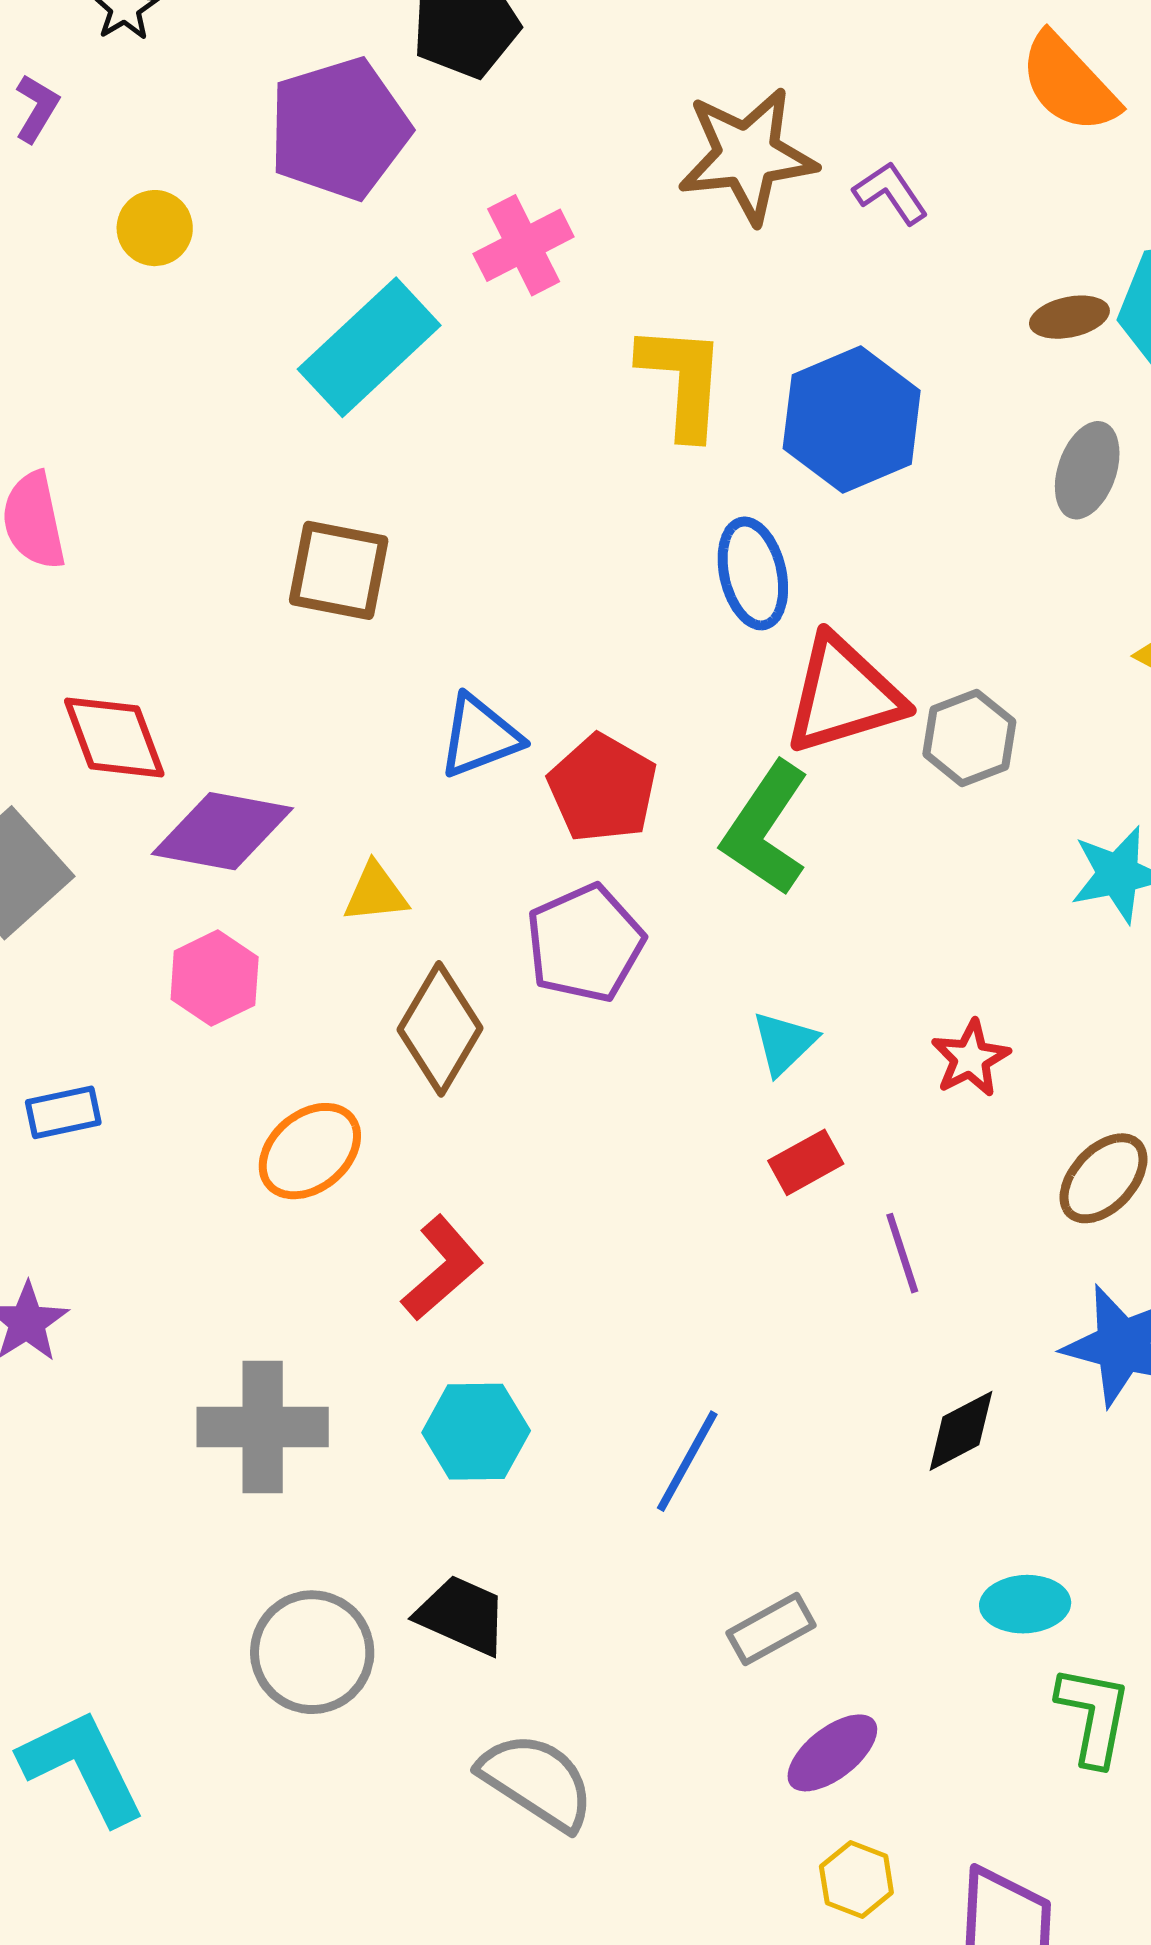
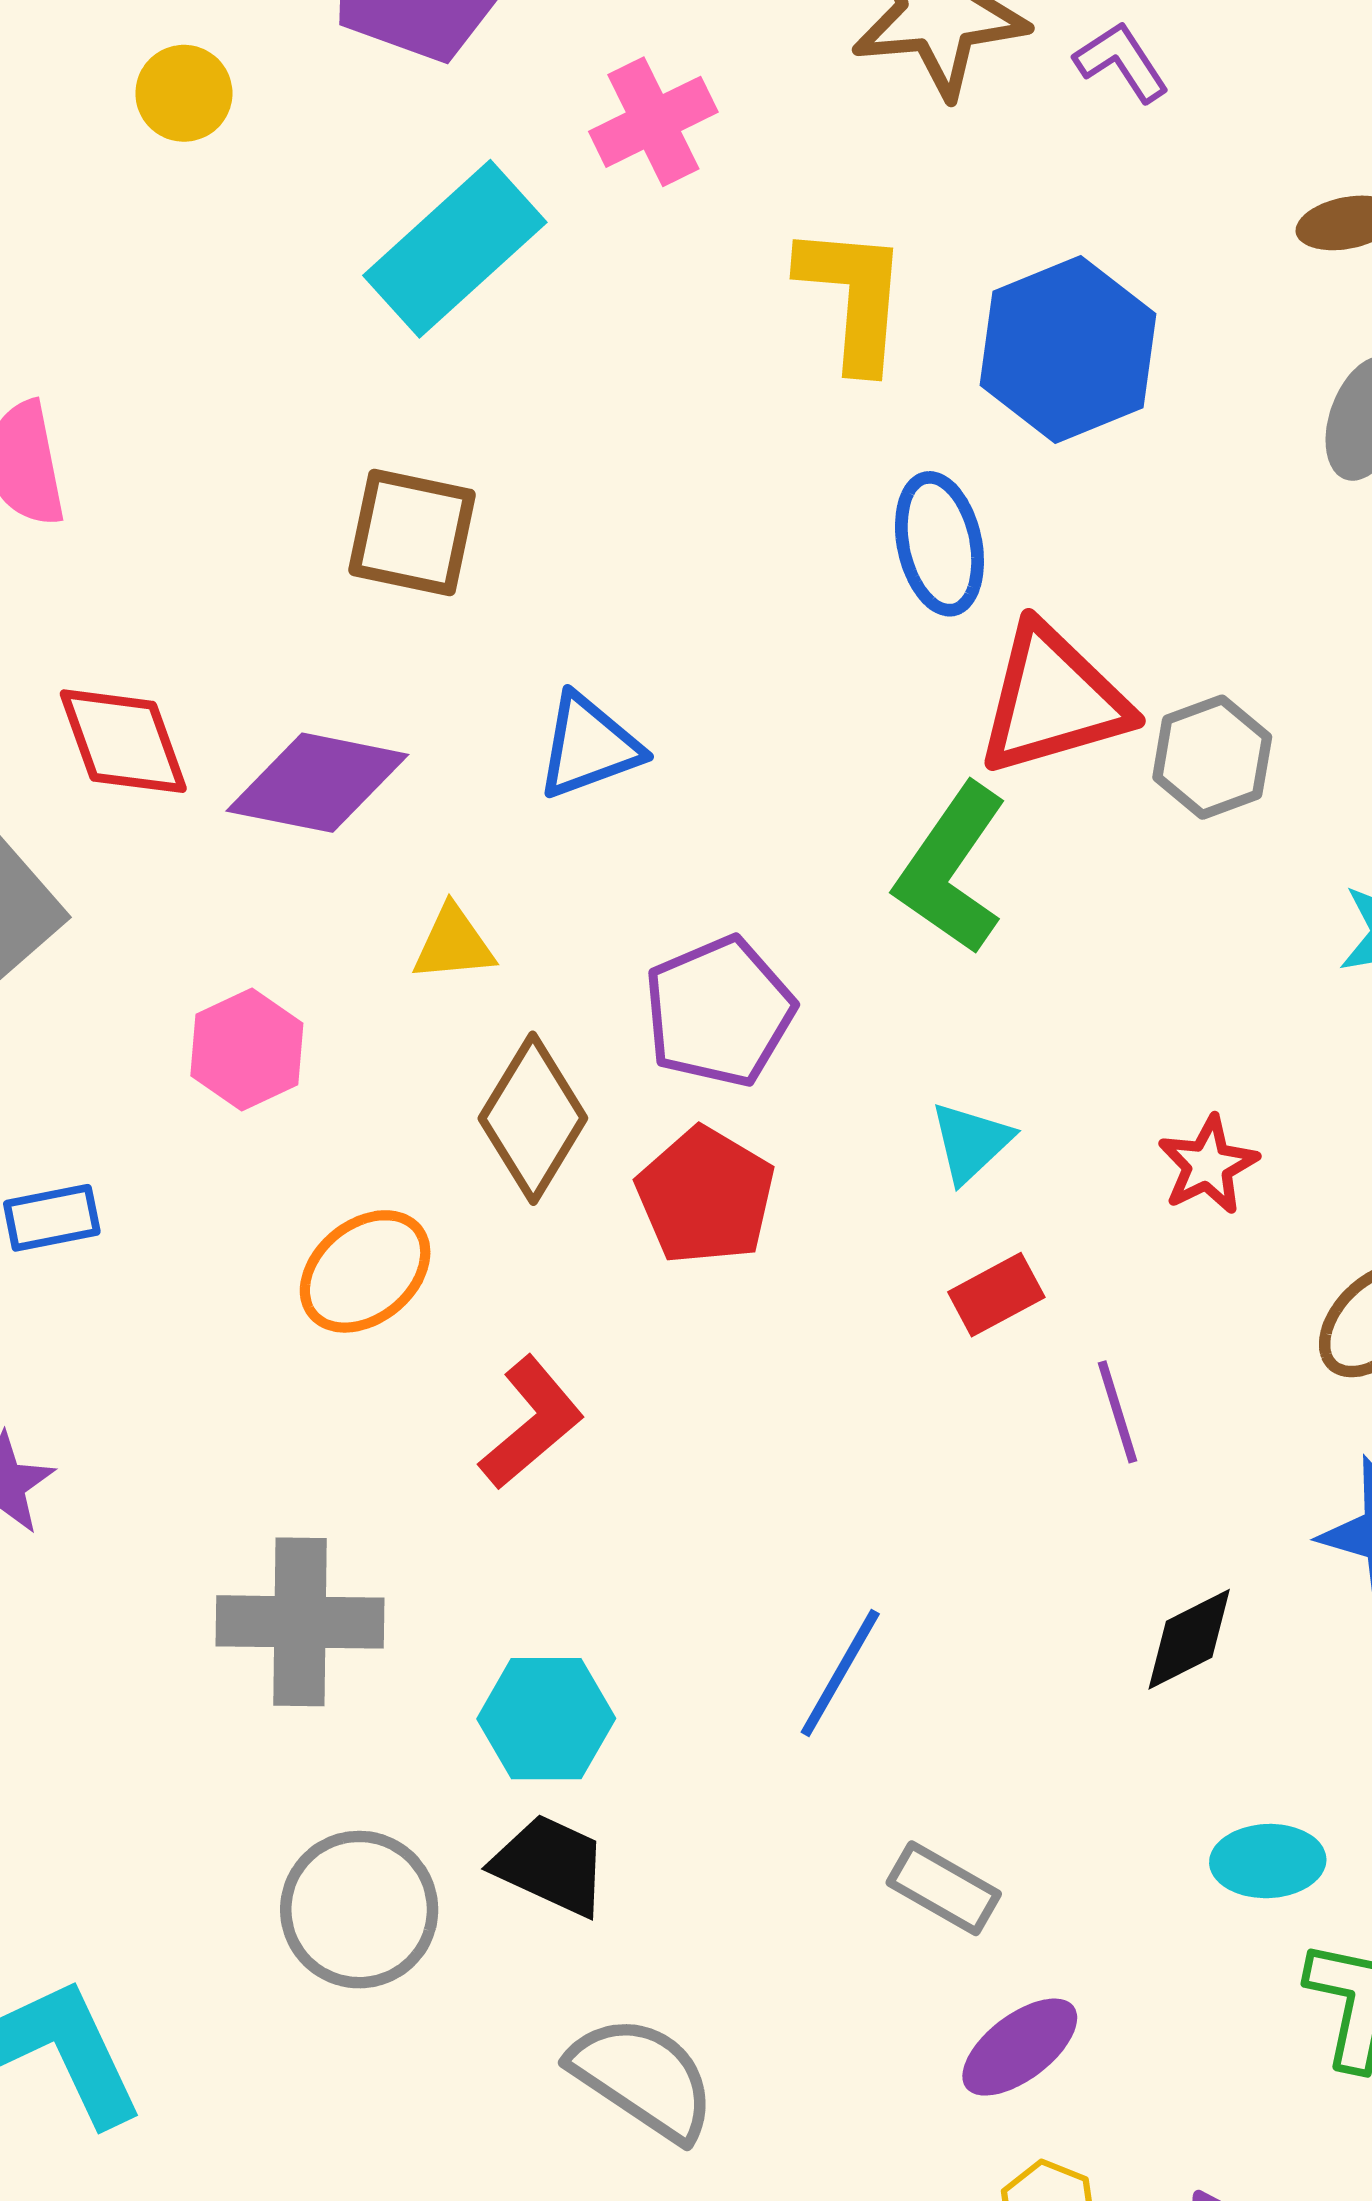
red pentagon: (603, 788) -> (706, 1196), moved
purple diamond: (222, 831) -> (317, 783), moved
cyan hexagon: (476, 1432) -> (546, 1719), moved
gray rectangle: (771, 1629) -> (944, 1888), turned 58

